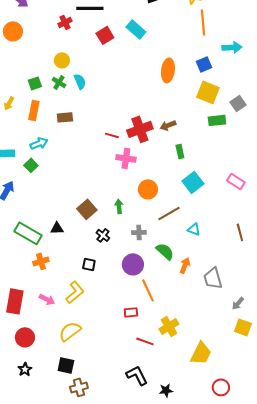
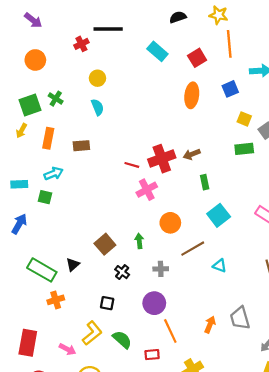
orange circle: (13, 31) -> (35, 60), moved
red square: (105, 35) -> (197, 58), moved
yellow circle: (62, 60) -> (97, 78), moved
green cross: (59, 82) -> (56, 99), moved
green square: (35, 83) -> (30, 105), moved, size x1.5
yellow square: (208, 92) -> (244, 119), moved, size x0.6
pink cross: (126, 158) -> (147, 190), turned -36
green square: (31, 165) -> (45, 197), turned -32
black triangle: (57, 228) -> (73, 265), turned -40
green semicircle: (165, 251) -> (122, 340), moved
orange arrow: (185, 265) -> (210, 325), moved
pink arrow: (47, 299) -> (67, 349), moved

